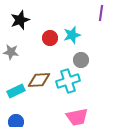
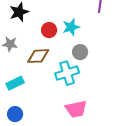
brown diamond: (39, 80) -> (38, 56), moved

